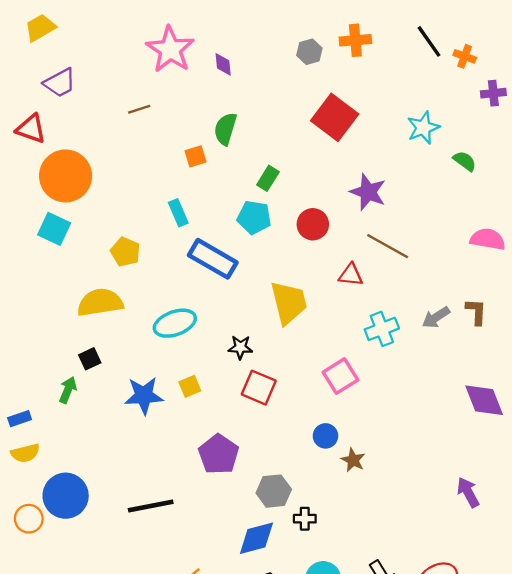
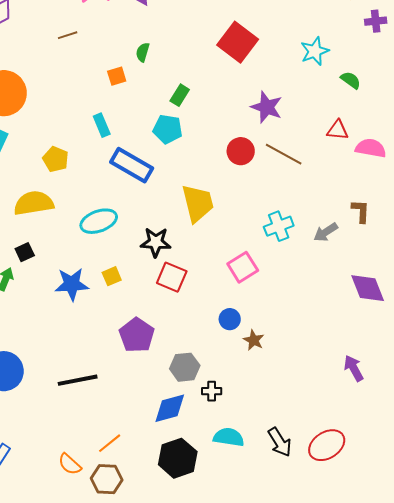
green semicircle: (225, 129) -> (143, 52), size x0.7
red circle: (313, 224) -> (241, 151), moved
red triangle: (351, 275) -> (338, 130), moved
gray arrow: (436, 317) -> (326, 232), moved
black star: (240, 347) -> (156, 242), size x1.4

